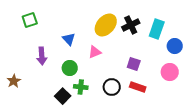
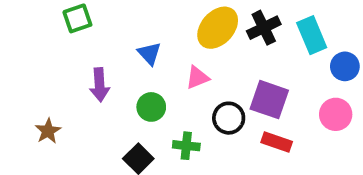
cyan rectangle: (157, 29) -> (312, 35), turned -42
purple square: (134, 64) -> (269, 100), size x1.5
green cross: (81, 87) -> (186, 146), moved
black circle: (112, 87) -> (229, 118), moved

